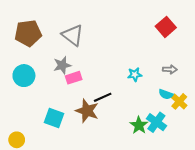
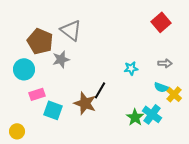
brown pentagon: (28, 33) -> (40, 41), moved, turned 30
pink rectangle: (74, 78) -> (37, 94), moved
black line: (103, 97) -> (100, 90), turned -36

